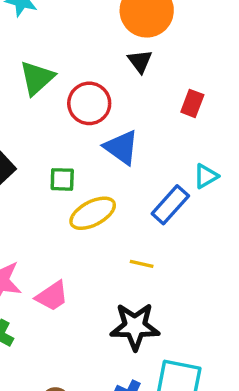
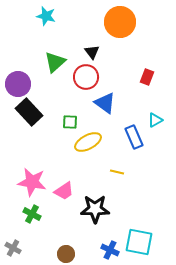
black triangle: (140, 61) -> (92, 52), moved
blue rectangle: (170, 205) -> (134, 137), turned -65
black star: (135, 326) -> (95, 209), moved

